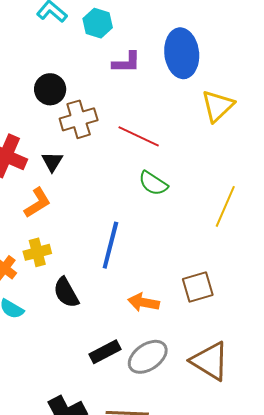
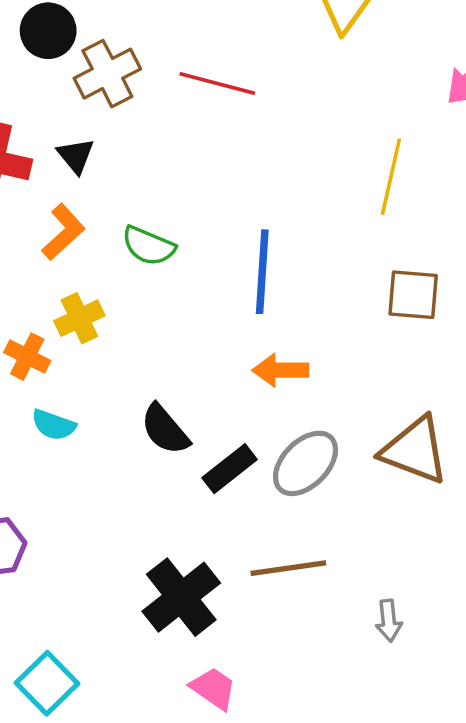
green semicircle: (153, 183) -> (149, 246), moved
blue line: (110, 245) -> (262, 272), moved
brown square: (198, 287) -> (413, 295), moved, turned 32
black semicircle: (66, 293) -> (165, 429), moved

